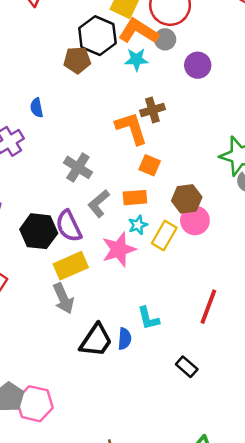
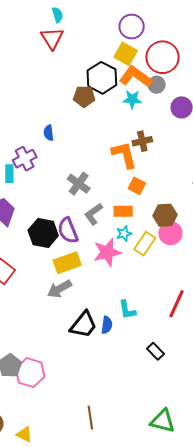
gray arrow: (63, 298) -> (59, 289), turned 80

